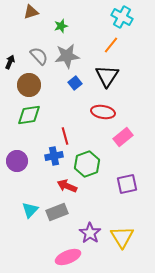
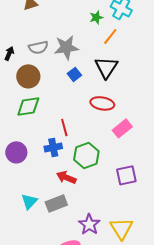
green star: (61, 26) -> (96, 17), moved
gray semicircle: (39, 56) -> (38, 47), turned 120

